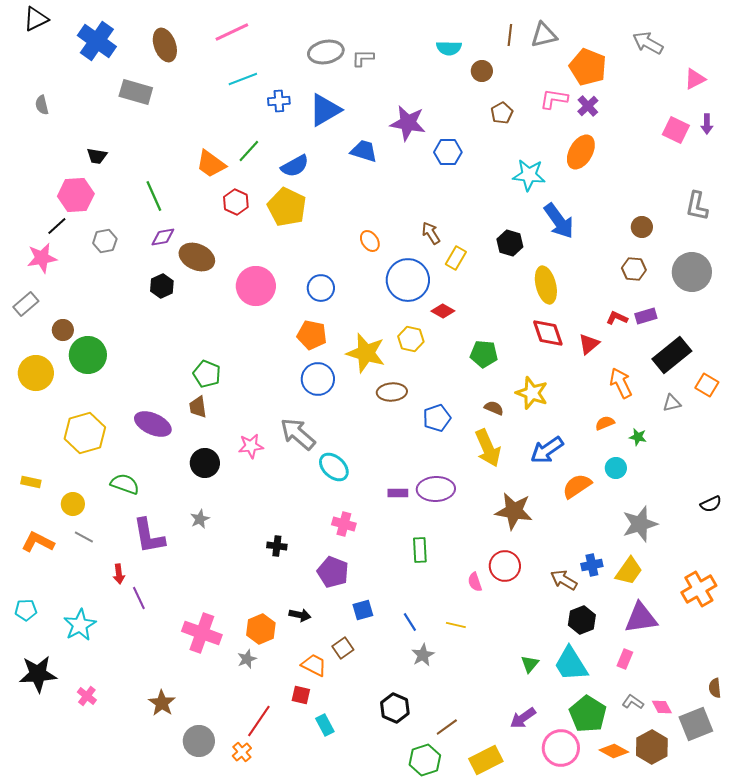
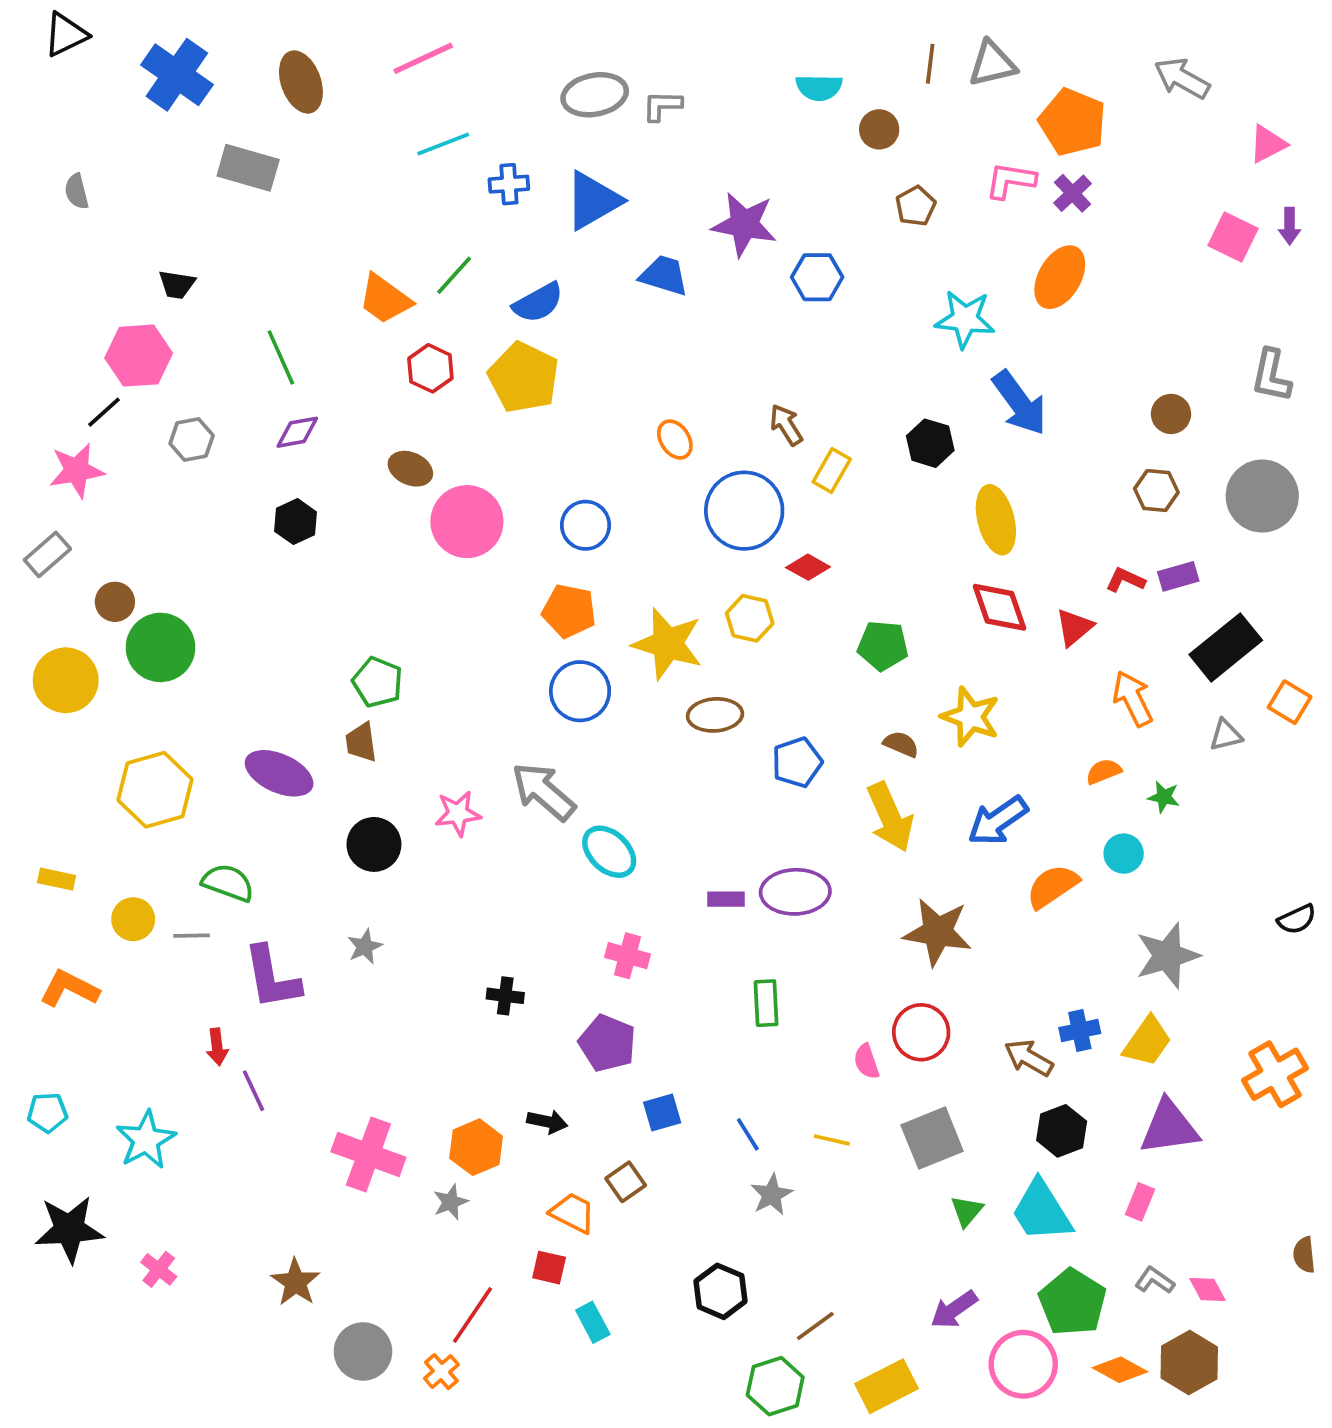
brown ellipse: (197, 257) -> (410, 469), moved, size x0.7
gray line: (84, 537) -> (192, 936), moved, turned -30
gray square: (696, 724) -> (932, 1138), moved

